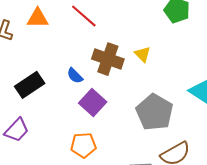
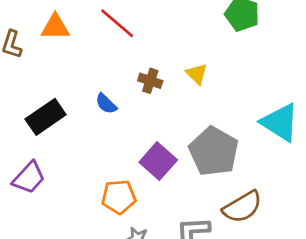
brown cross: (108, 59) -> (150, 81), size x0.6
purple square: (93, 102) -> (158, 161), moved

